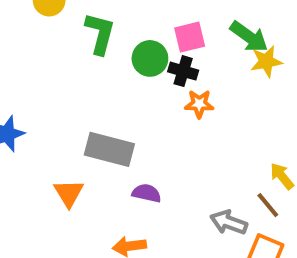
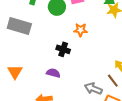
black cross: (183, 71) -> (63, 49), moved
gray rectangle: (109, 149) -> (19, 26), moved

